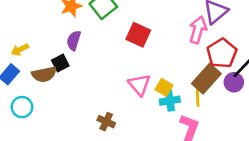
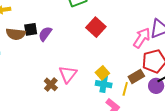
purple semicircle: (74, 40) -> (45, 34), moved
brown rectangle: (206, 79) -> (136, 76), size x0.7
pink triangle: (139, 85) -> (68, 74), moved

